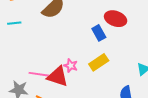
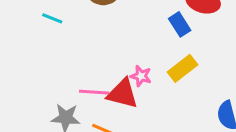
cyan line: (14, 23) -> (52, 18), turned 32

